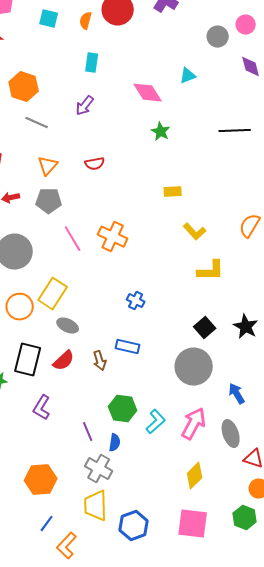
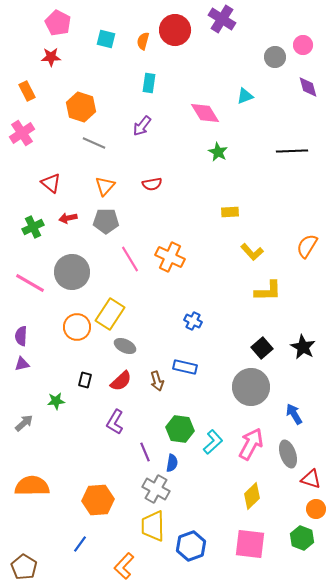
black rectangle: (28, 360) -> (85, 380), size x0.5
purple L-shape: (42, 408) -> (115, 422), moved
blue line: (47, 524) -> (80, 544), moved

